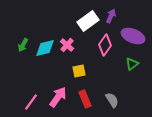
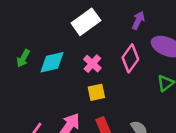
white rectangle: (88, 21) -> (86, 22), moved
pink cross: (67, 45) -> (92, 64), moved

